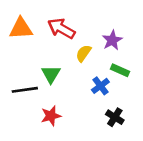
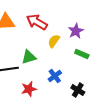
green triangle: (51, 74) -> (29, 57), turned 42
blue cross: (100, 86) -> (55, 76), moved

